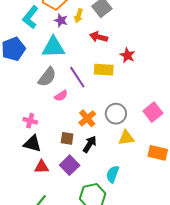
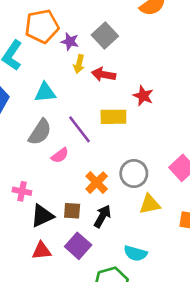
yellow arrow: (79, 16) -> (79, 64), moved
purple star: (61, 20) -> (70, 41), moved
cyan triangle: (53, 47) -> (45, 92), size x0.7
black triangle: (32, 144) -> (42, 216), moved, turned -36
cyan semicircle: (113, 174) -> (135, 253), turned -90

